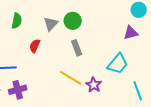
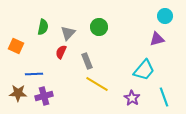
gray triangle: (51, 24) -> (68, 33), moved
gray rectangle: (77, 48) -> (87, 61), moved
purple star: (94, 85) -> (132, 98), moved

